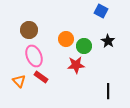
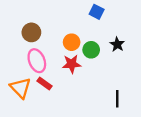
blue square: (101, 11) -> (97, 12), moved
red star: (76, 65) -> (72, 64), moved
orange triangle: (19, 81) -> (21, 88), size x1.5

